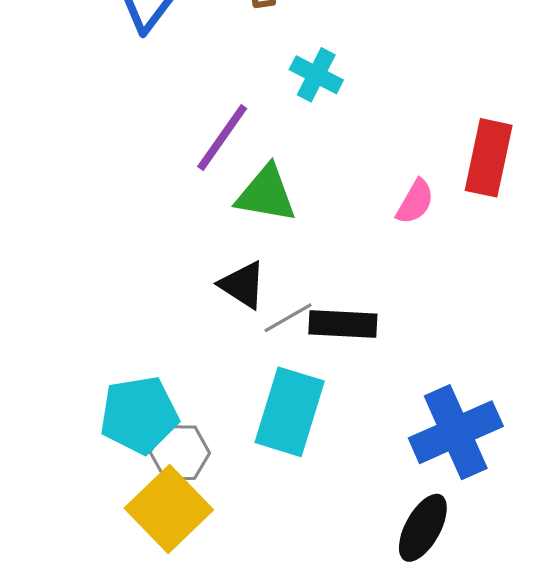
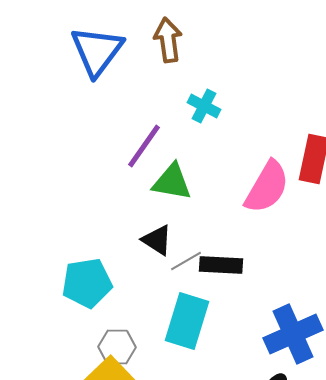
pink semicircle: (415, 202) -> (267, 187), size x1.8
cyan pentagon: (139, 415) -> (87, 283), moved

